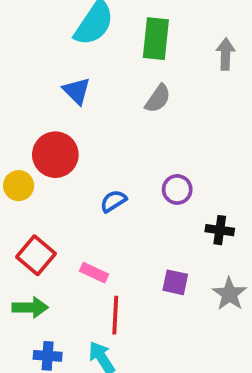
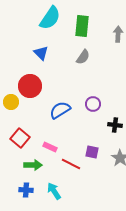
blue semicircle: (113, 201) -> (60, 110), size x1.5
green arrow: (30, 307) -> (33, 165), moved
red line: (115, 315) -> (71, 164), moved, turned -66

